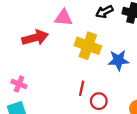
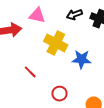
red line: (82, 88) -> (30, 72), moved, turned -64

